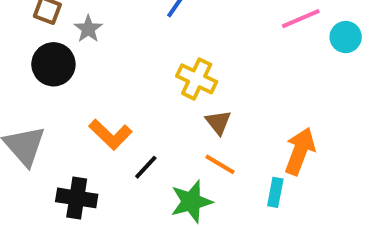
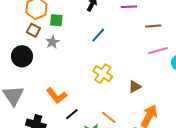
black circle: (53, 64) -> (22, 56), moved
brown triangle: (218, 122) -> (135, 87), moved, turned 32

